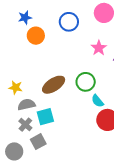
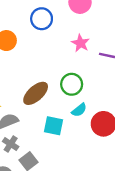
cyan semicircle: (97, 101) -> (79, 110), moved, turned -80
cyan square: (45, 117) -> (53, 126), moved, turned 36

